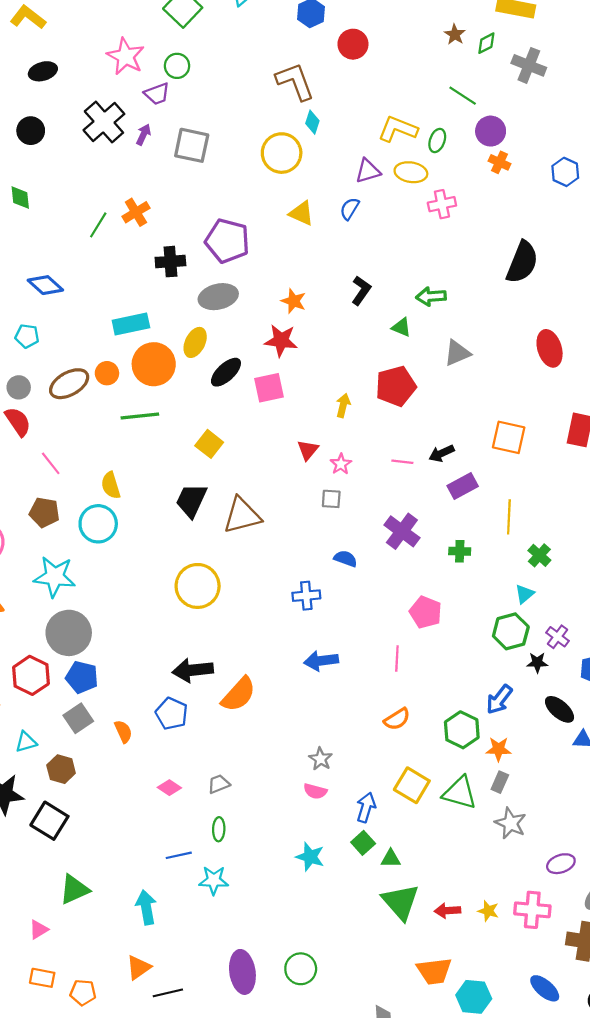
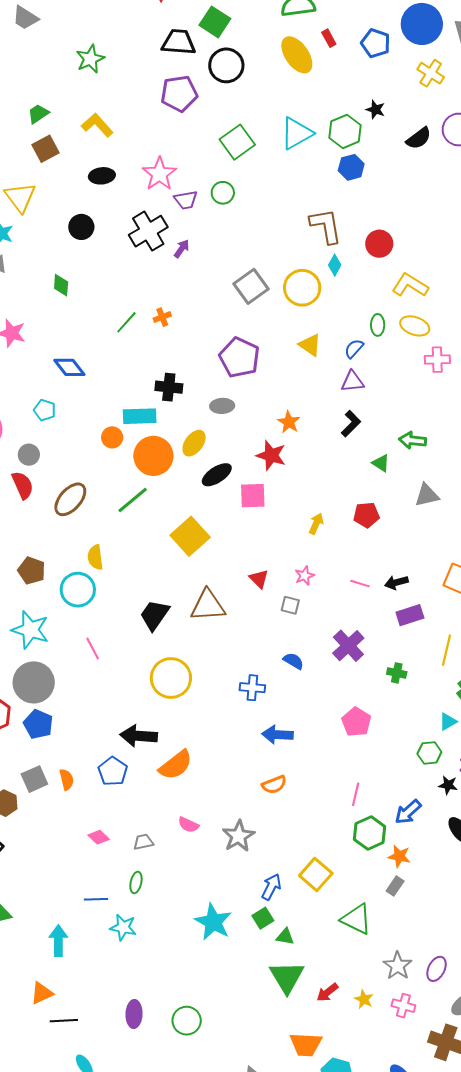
red circle: (353, 44) -> (379, 244), moved
pink star: (126, 56) -> (159, 174), moved
purple trapezoid: (157, 94) -> (186, 200), moved
green ellipse: (437, 140) -> (378, 325), moved, turned -30
gray square: (192, 145) -> (251, 286), moved, turned 32
purple triangle: (368, 171) -> (352, 382), moved
orange cross: (136, 212) -> (162, 317), size x0.7
black cross: (170, 262) -> (169, 387), moved
gray ellipse: (218, 297) -> (222, 406), size x0.7
orange circle: (107, 373) -> (112, 437), moved
brown ellipse: (69, 384) -> (70, 499), moved, turned -30
red pentagon: (396, 386) -> (366, 515), size x0.7
green line: (140, 416) -> (133, 500), turned -44
yellow square: (209, 444) -> (190, 536), size x1.5
red triangle: (308, 450) -> (259, 579), moved, turned -35
pink line: (51, 463) -> (93, 649), moved
black trapezoid: (191, 500) -> (155, 615), moved
yellow circle: (198, 586) -> (171, 678), moved
green hexagon: (511, 631) -> (429, 753), size x0.7
pink line: (397, 658) -> (356, 794), moved
blue arrow: (321, 661) -> (278, 735), moved
gray square: (78, 718) -> (34, 779), moved
orange semicircle: (397, 719) -> (274, 785), moved
gray star: (321, 759) -> (239, 836), size x1.5
pink semicircle: (315, 791) -> (188, 825), moved
green triangle: (460, 793) -> (356, 919), moved
gray star: (511, 823) -> (398, 966), moved
cyan star: (310, 857) -> (213, 922), size x1.4
purple ellipse: (561, 864) -> (437, 969), turned -55
pink cross: (532, 910) -> (403, 1006), size x0.7
red arrow: (447, 911) -> (327, 992), turned -45
purple ellipse: (242, 972) -> (134, 1014), size x0.7

